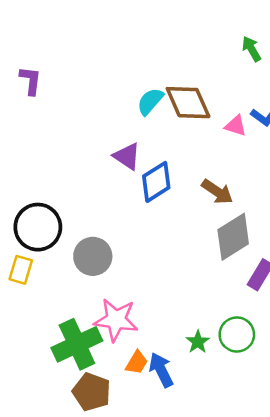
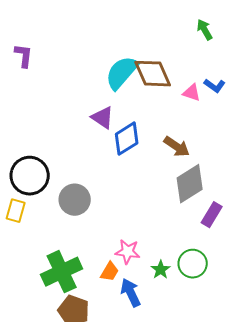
cyan semicircle: (150, 101) -> (122, 73), size x1.5
pink star: (116, 320) -> (128, 252), moved, size x0.7
orange trapezoid: (137, 363) -> (110, 272), moved

